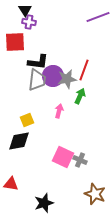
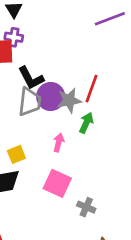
purple cross: (29, 22) -> (14, 37), moved
black L-shape: (38, 62) -> (31, 78), turned 55
pink square: (63, 157) -> (57, 183), moved

